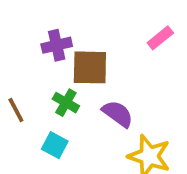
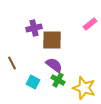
green cross: (66, 103) -> (58, 80), moved
purple semicircle: (118, 114) -> (54, 65), moved

